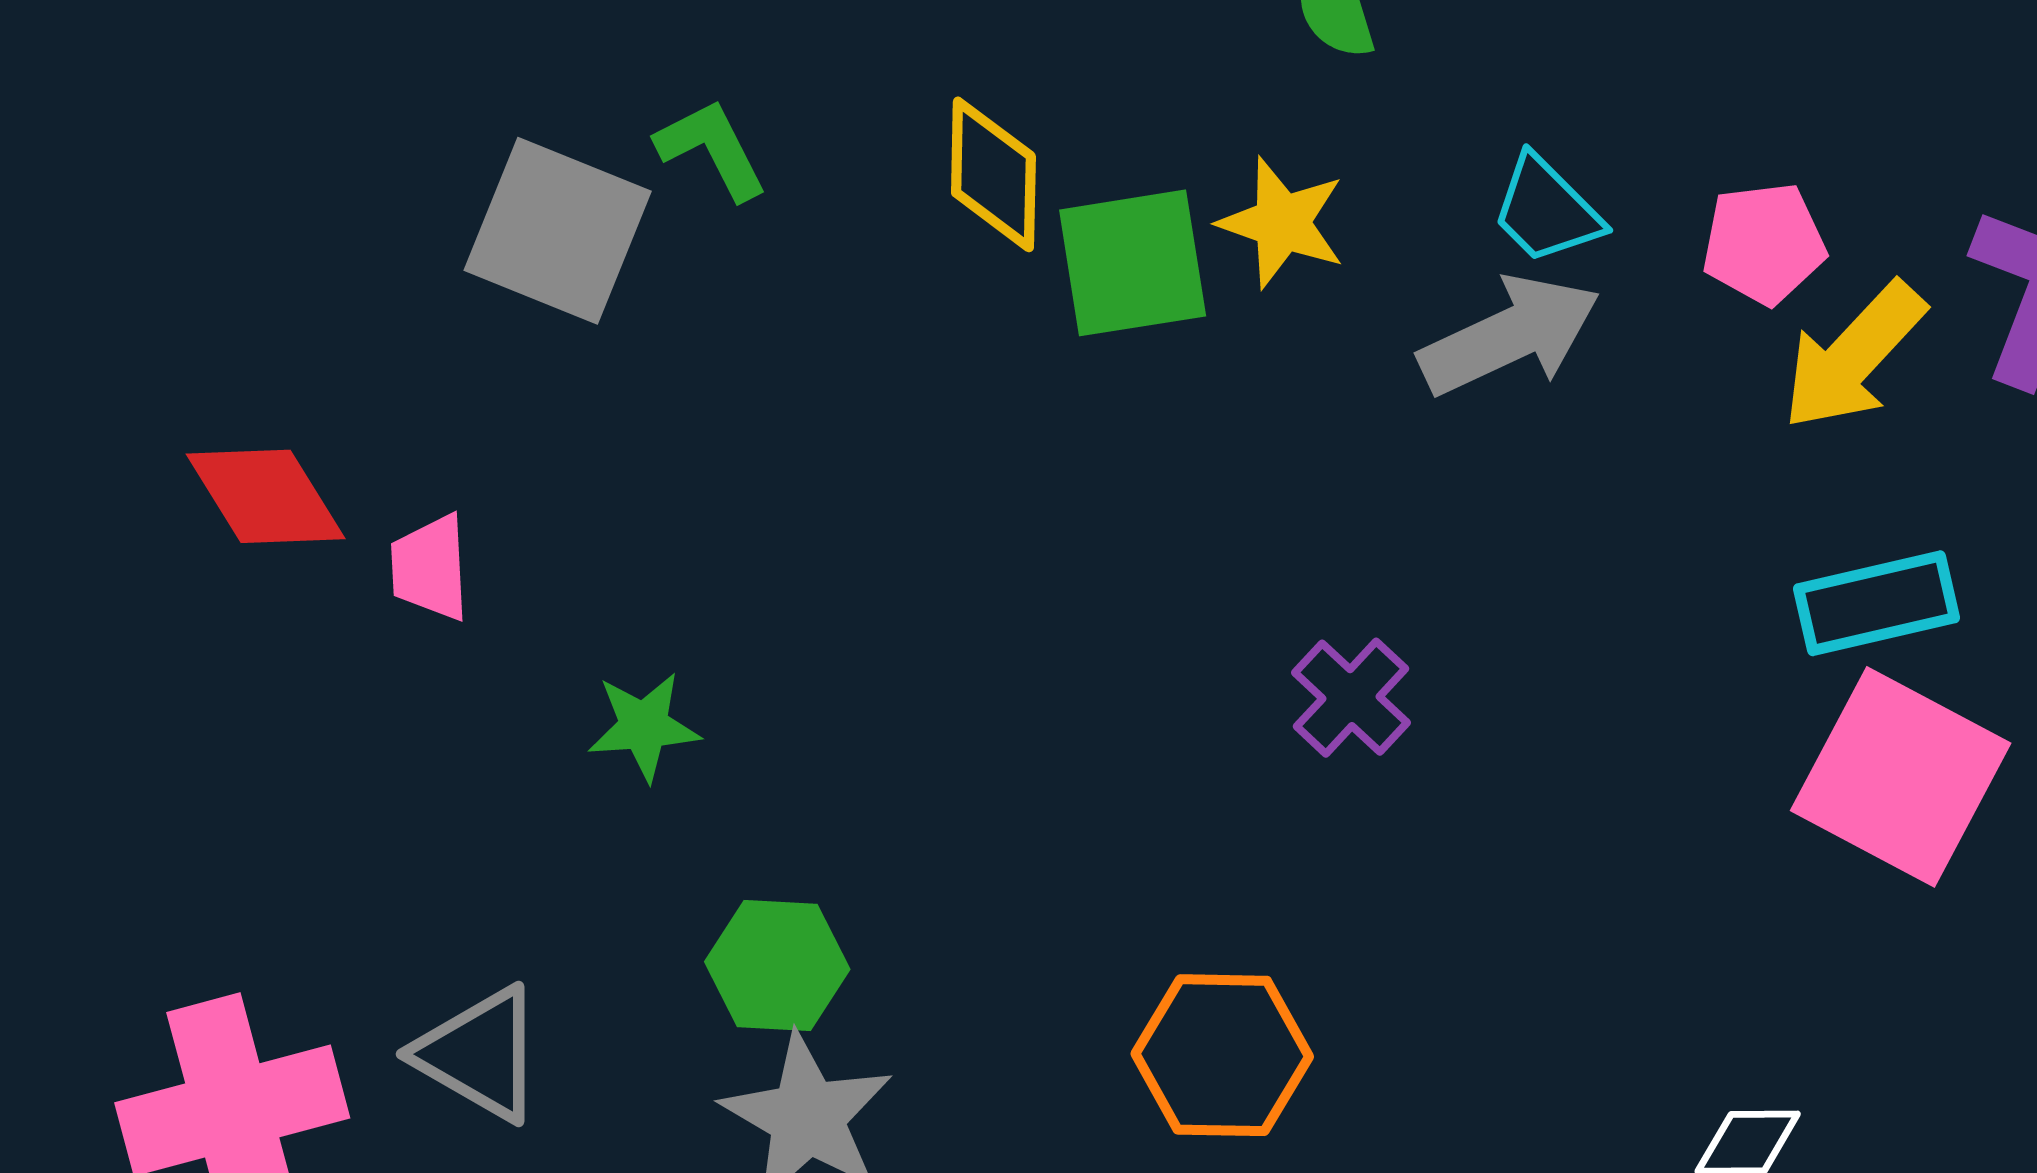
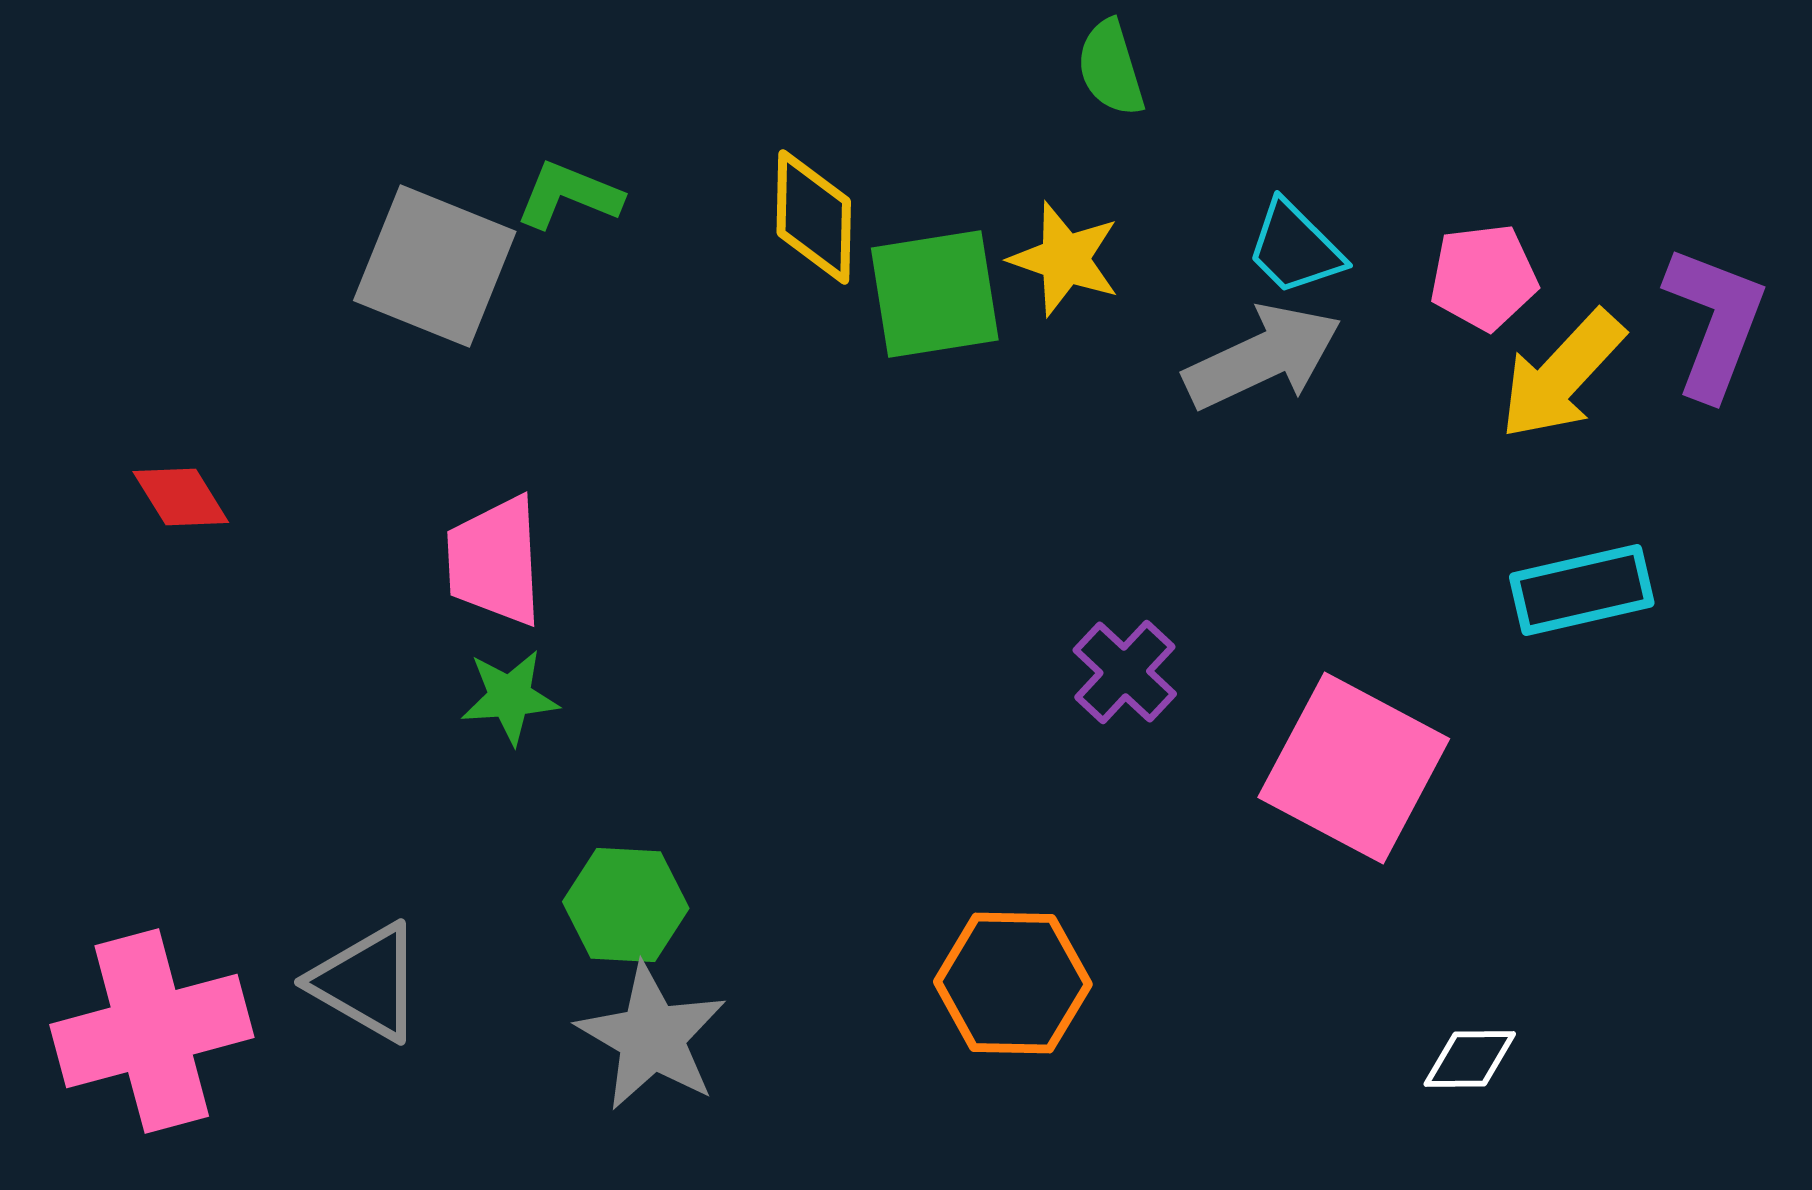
green L-shape: (712, 149) -> (569, 195), turned -41
red diamond: (266, 496) -> (181, 497), size x0.7
pink trapezoid: (430, 568) -> (495, 561), moved, size x1.4
pink square: (1901, 777) -> (1354, 768), moved

